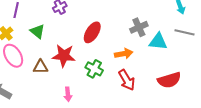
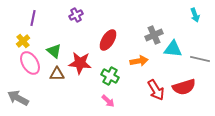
green triangle: (37, 31) -> (54, 51), moved
gray line: (184, 32) -> (200, 59), moved
red arrow: (127, 80) -> (156, 90), moved
pink arrow: (68, 94) -> (108, 101), moved, turned -40

